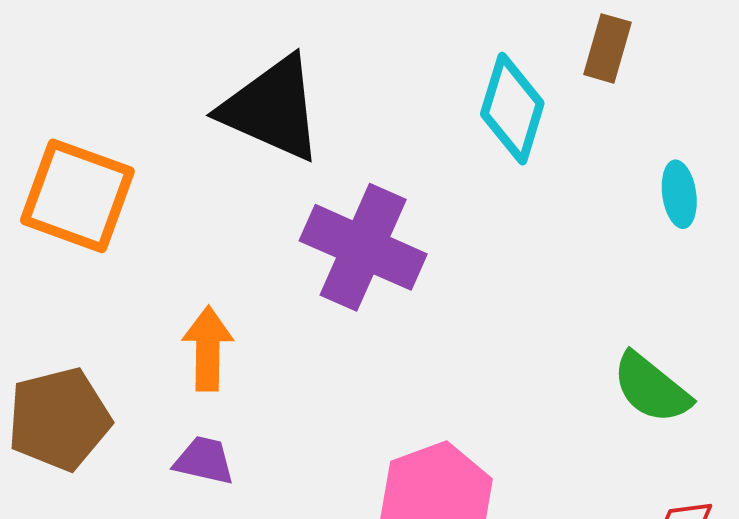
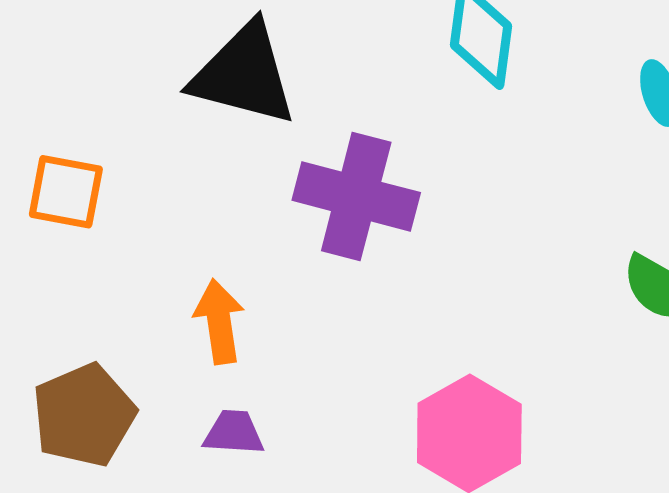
orange square: (77, 196) -> (66, 192), size x0.7

